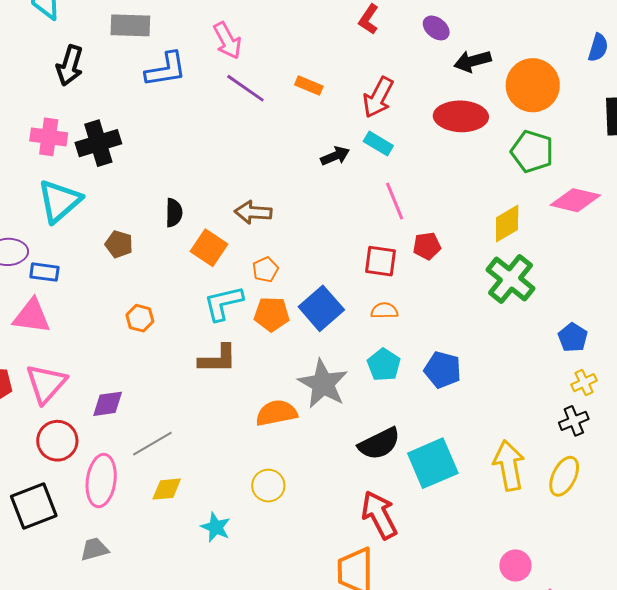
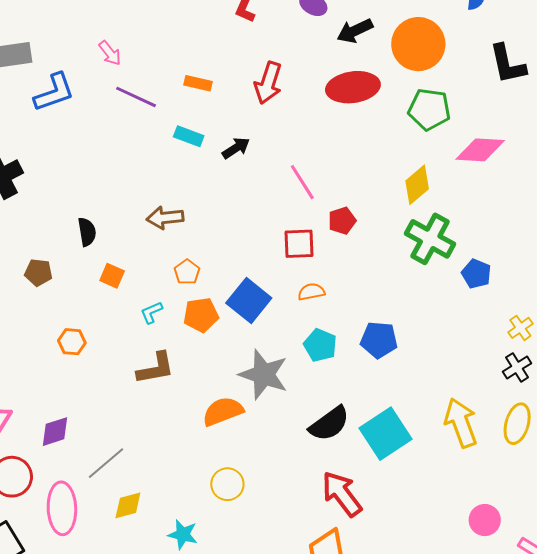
pink arrow: (227, 41) -> (110, 53), size x0.7
cyan rectangle: (378, 144) -> (189, 136), moved
orange square: (209, 248) -> (112, 276), moved, size x0.7
cyan L-shape: (223, 303) -> (152, 312), size x0.6
blue pentagon: (573, 337) -> (476, 274), moved

